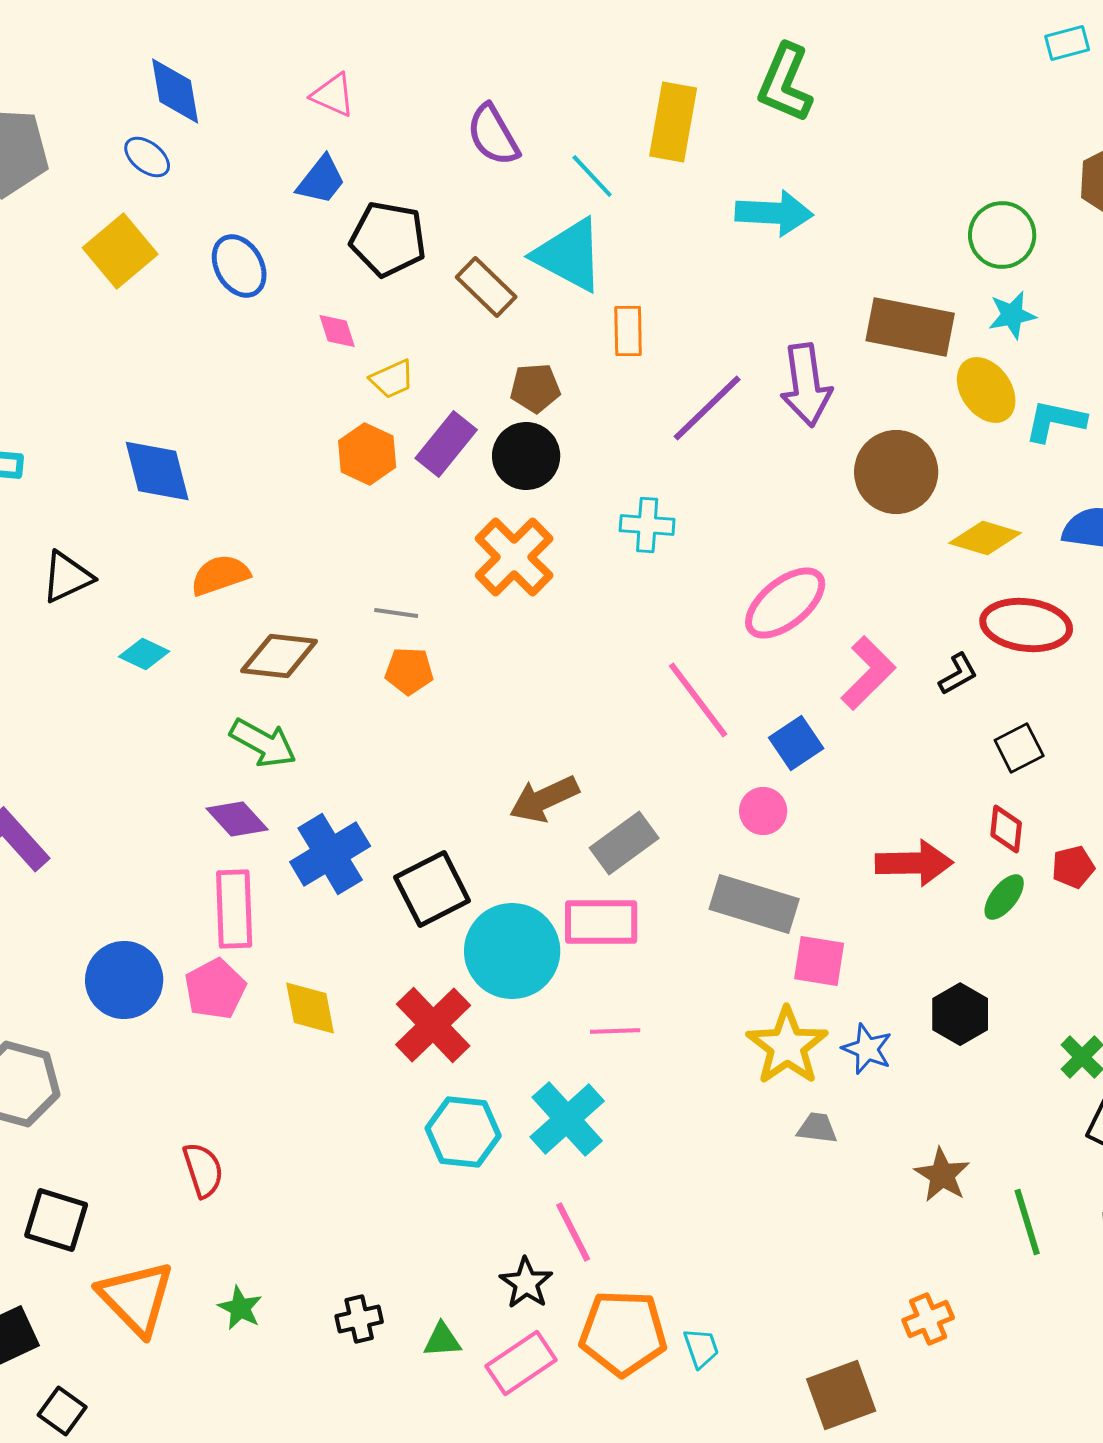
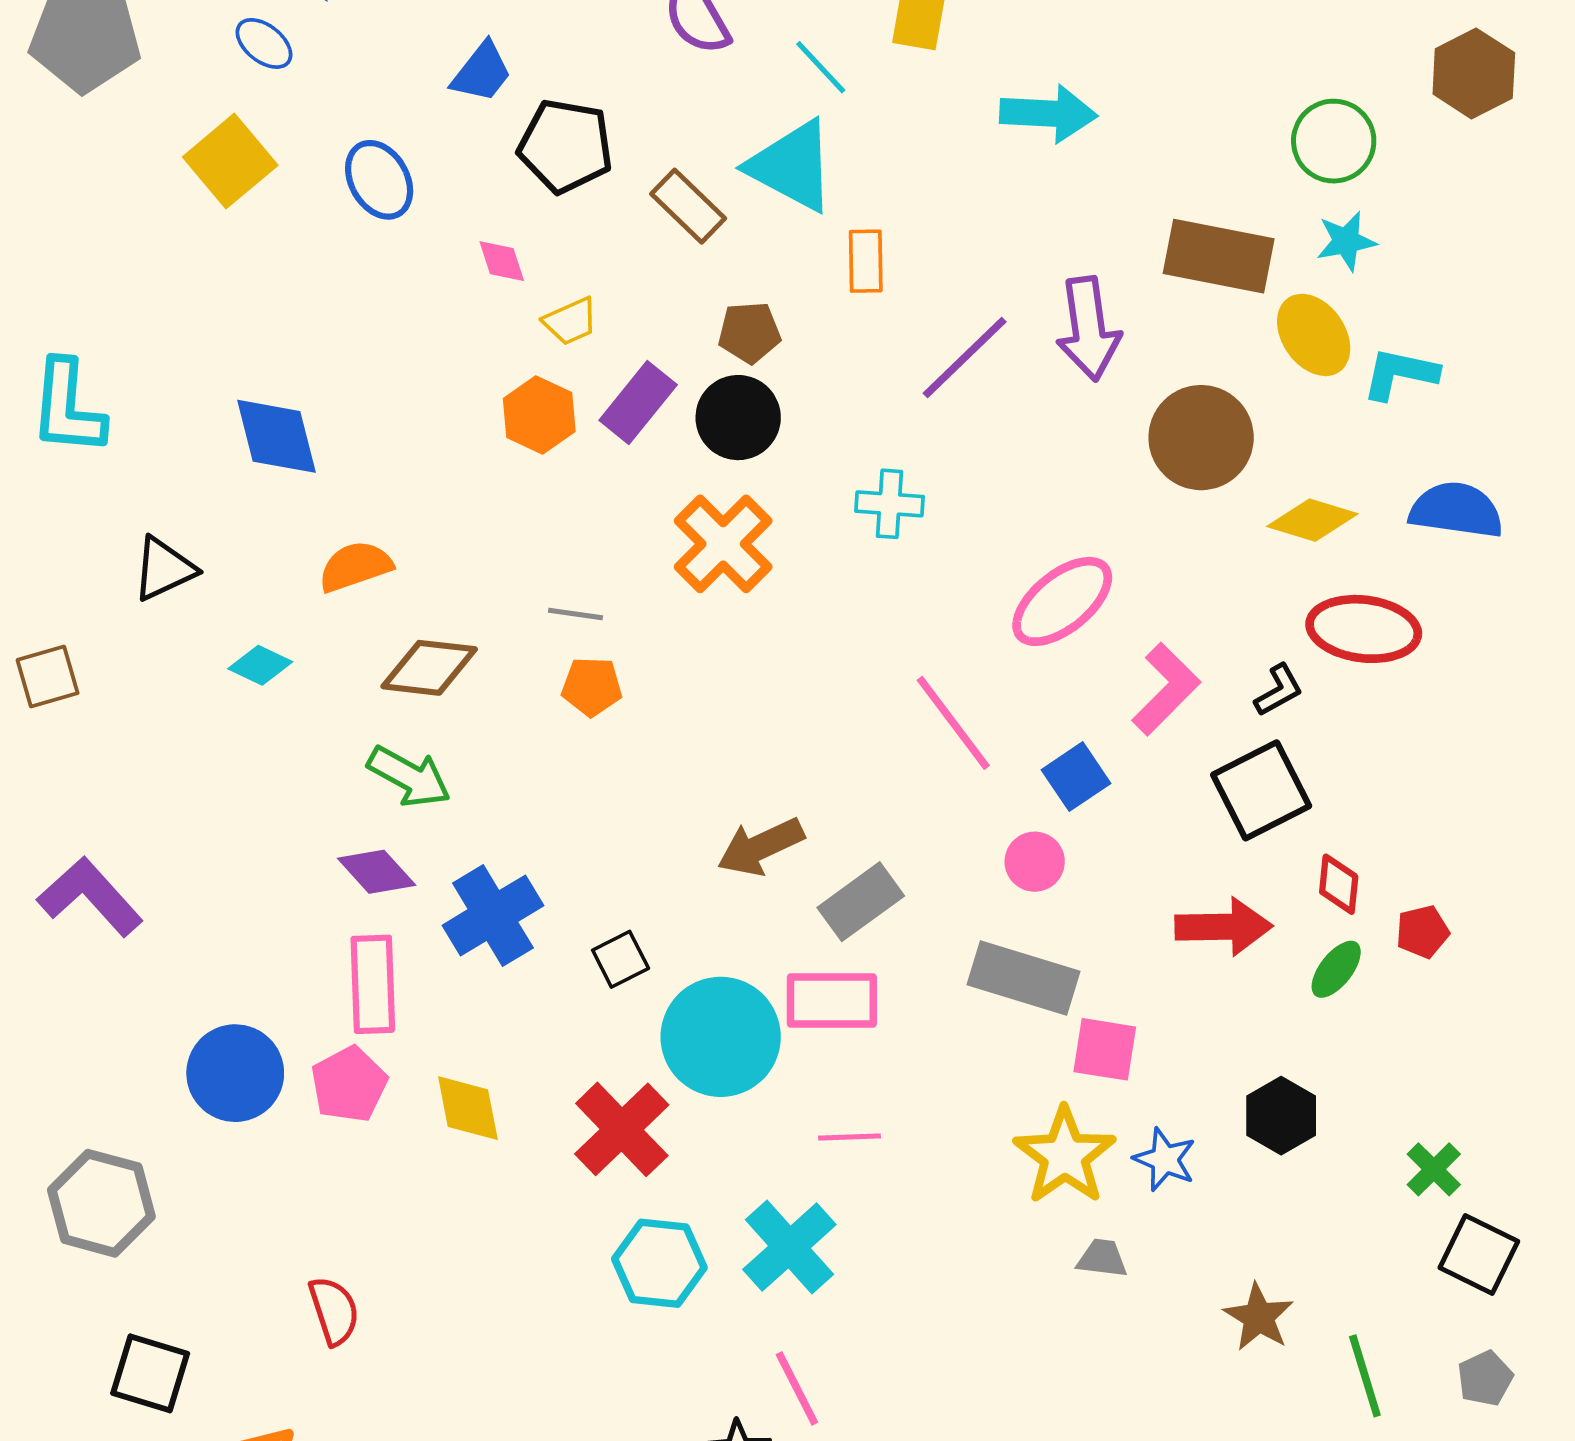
black square: (1019, 748) -> (1261, 790), moved, size x1.6
black square: (432, 889) -> (621, 959), size x0.6

